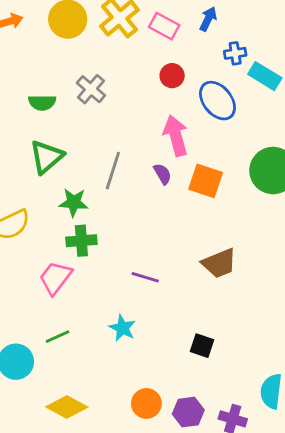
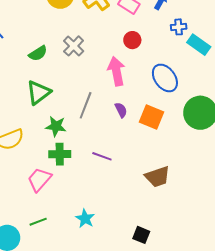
blue ellipse: (217, 101) -> (165, 78), moved
green semicircle: (42, 103) -> (38, 53), turned -36
pink arrow: (176, 136) -> (116, 71), moved
purple line: (145, 277) -> (102, 156), moved

